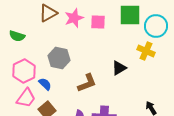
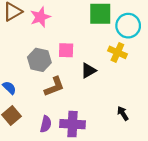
pink square: (98, 22) -> (66, 50), moved
gray hexagon: (59, 58) -> (39, 60), moved

